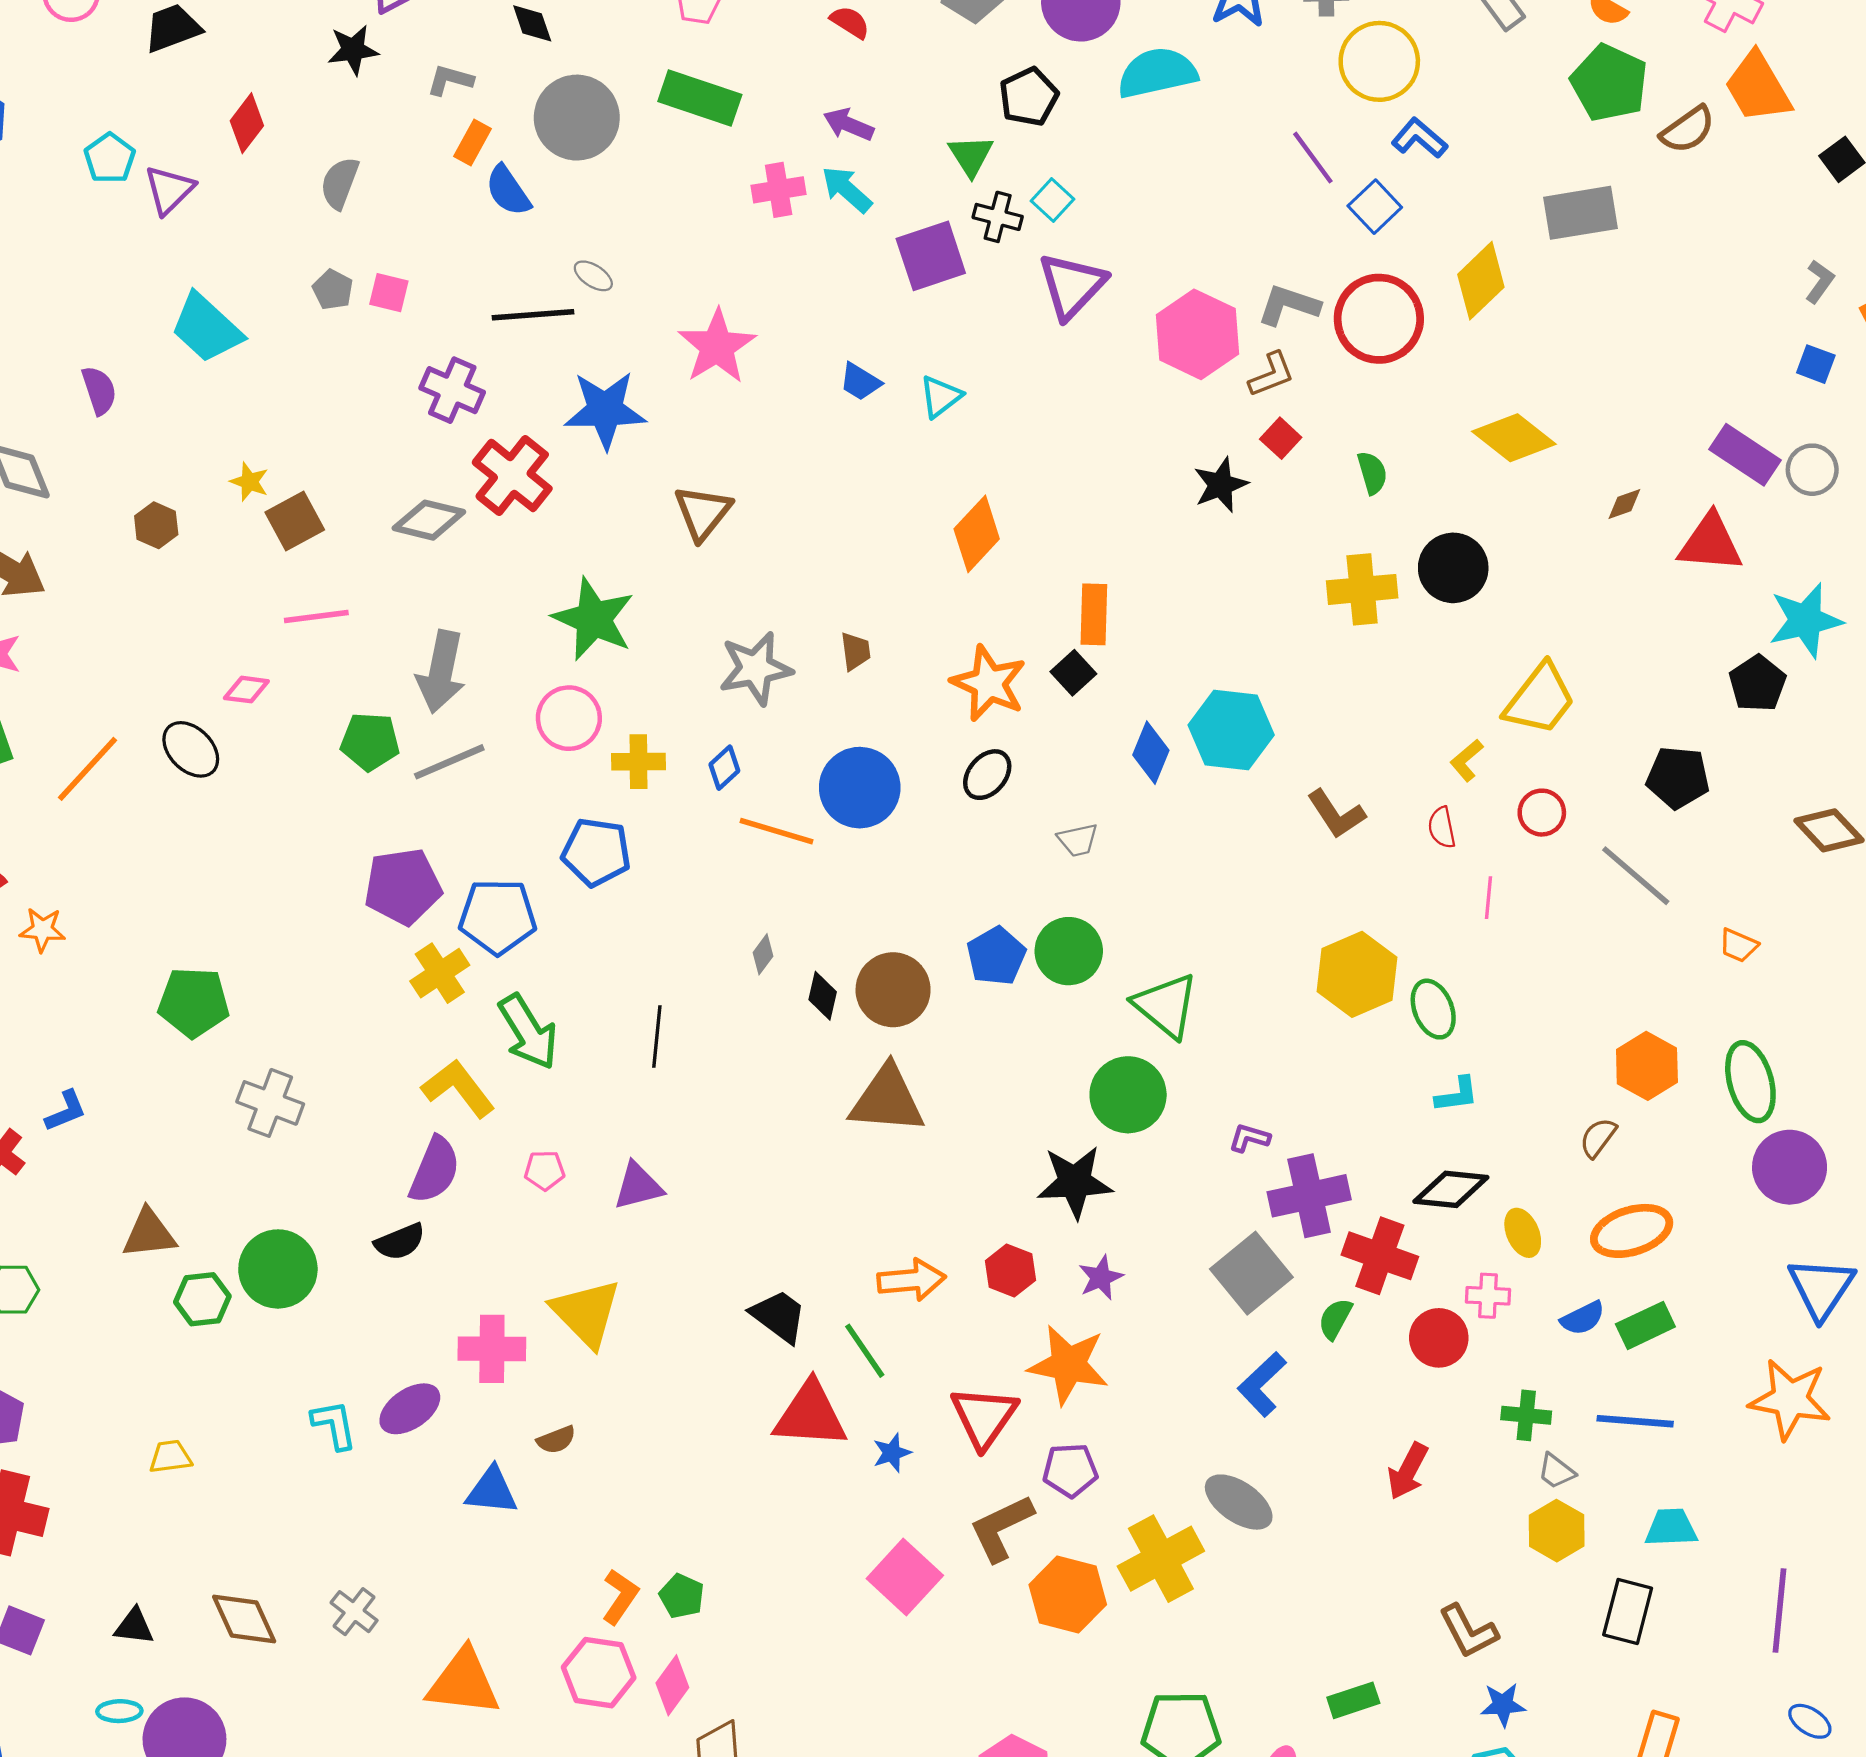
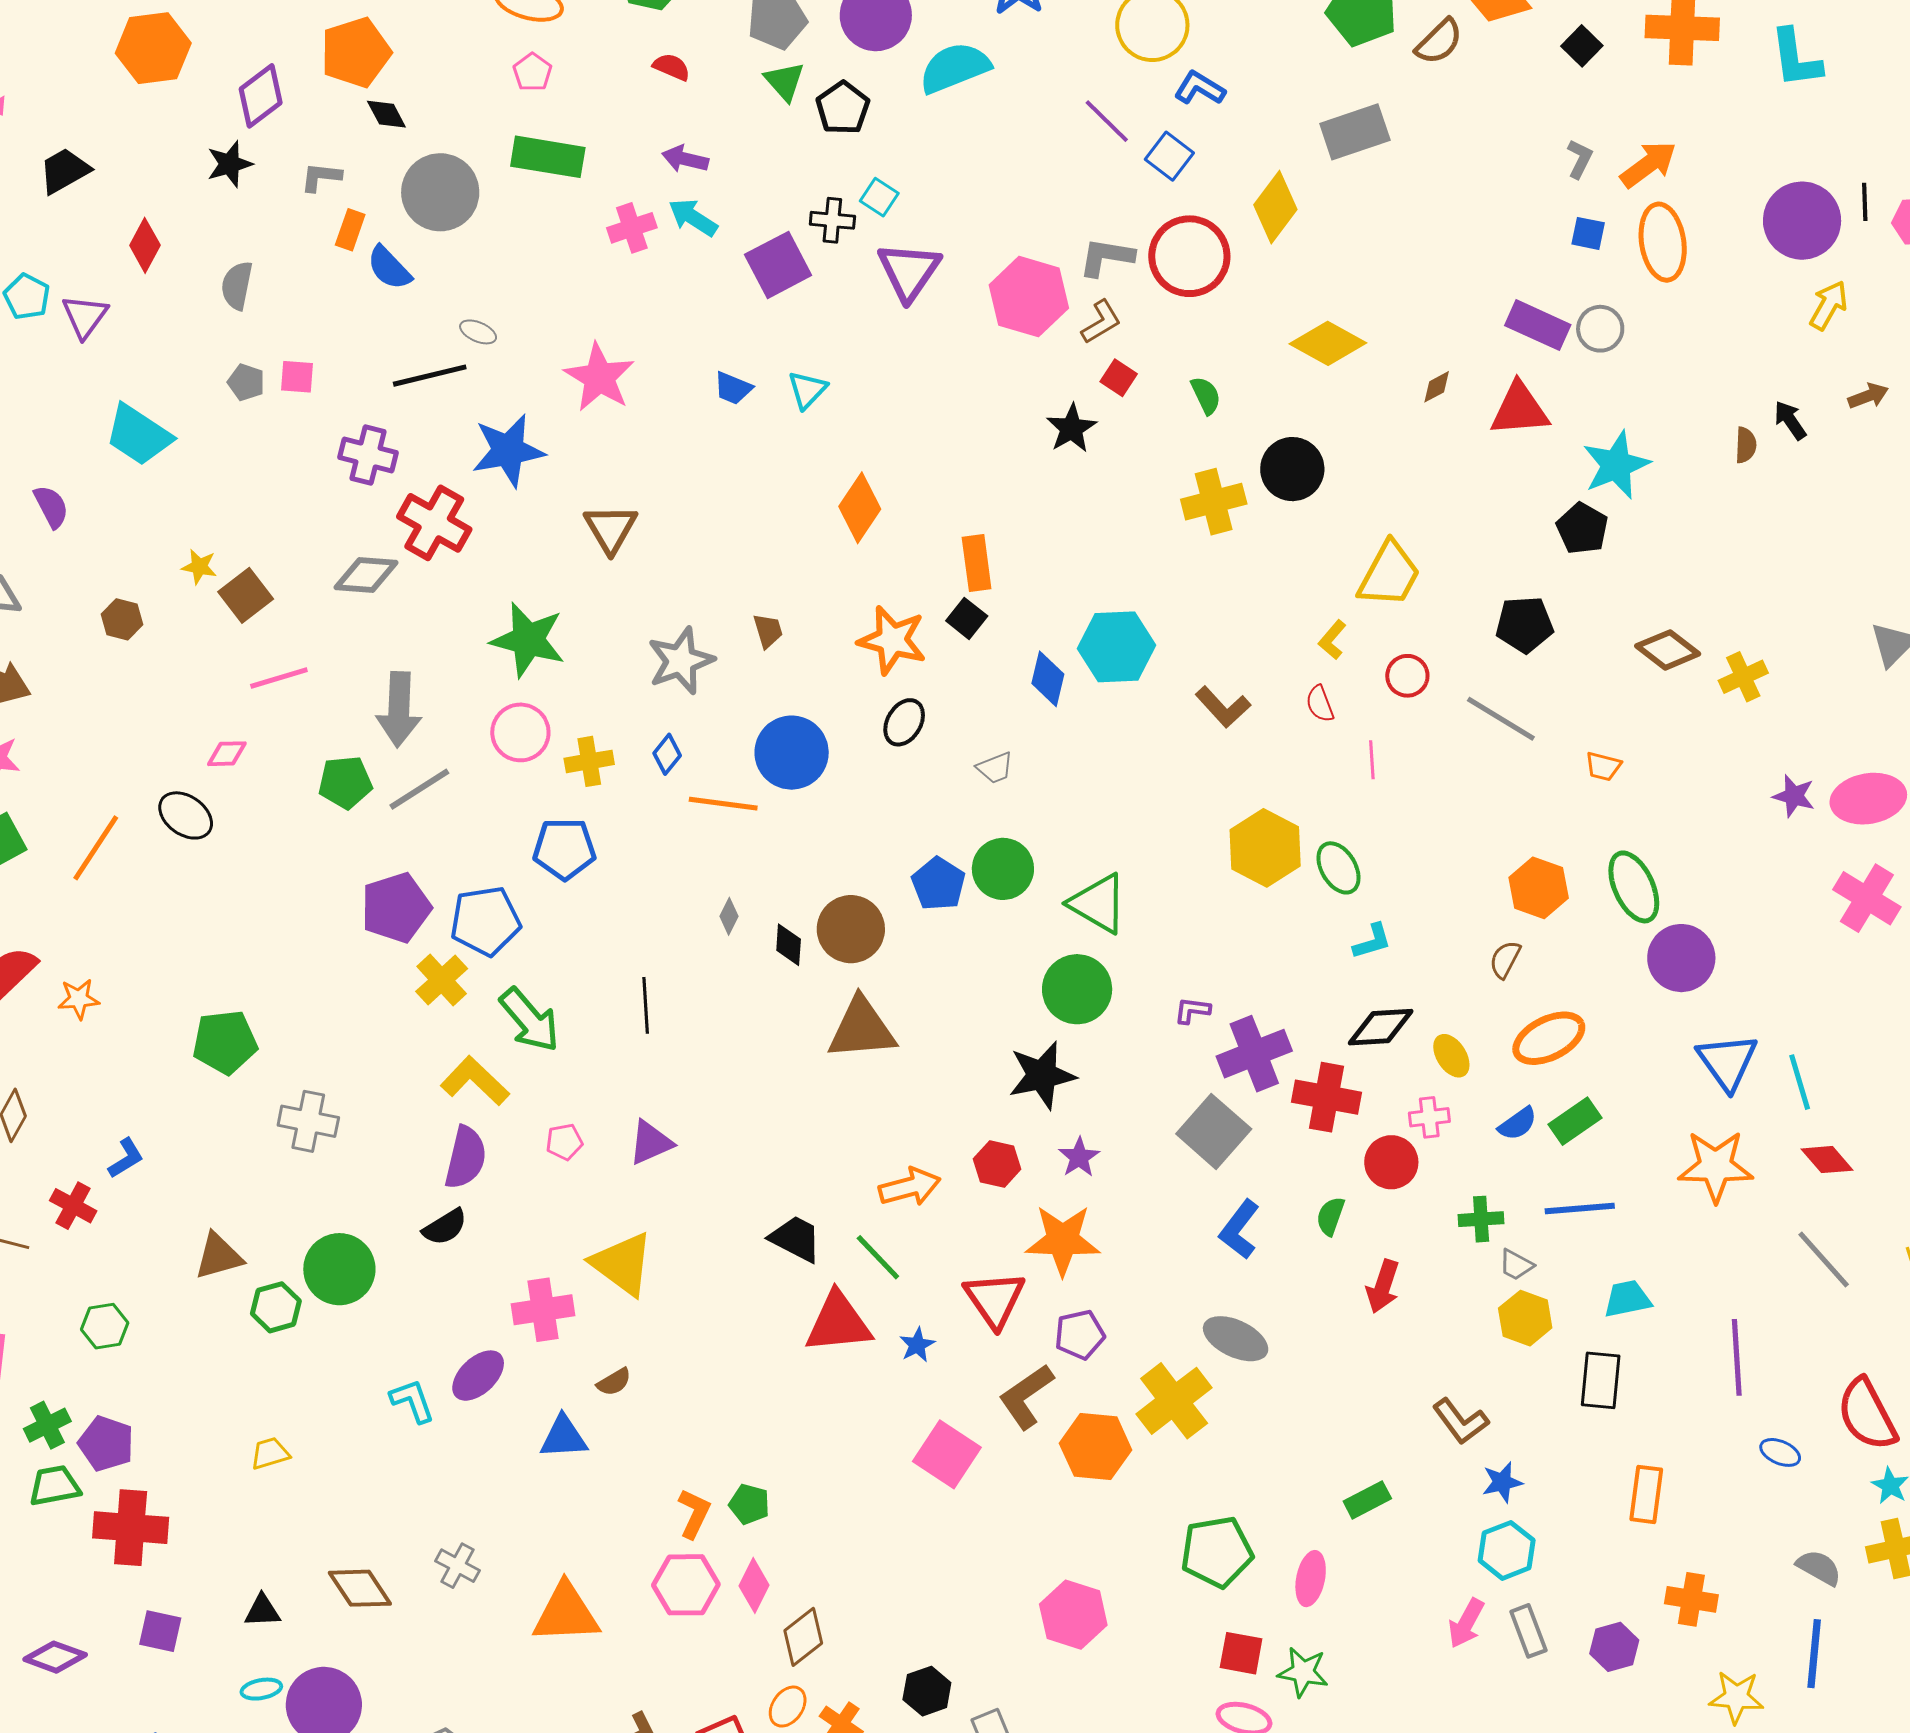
green triangle: (971, 156) -> (785, 81), moved
green semicircle: (1335, 1319) -> (1330, 1216), moved

